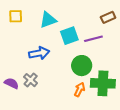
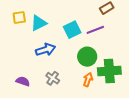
cyan triangle: (48, 20) -> (39, 23), moved
gray cross: (31, 80) -> (53, 78), moved

